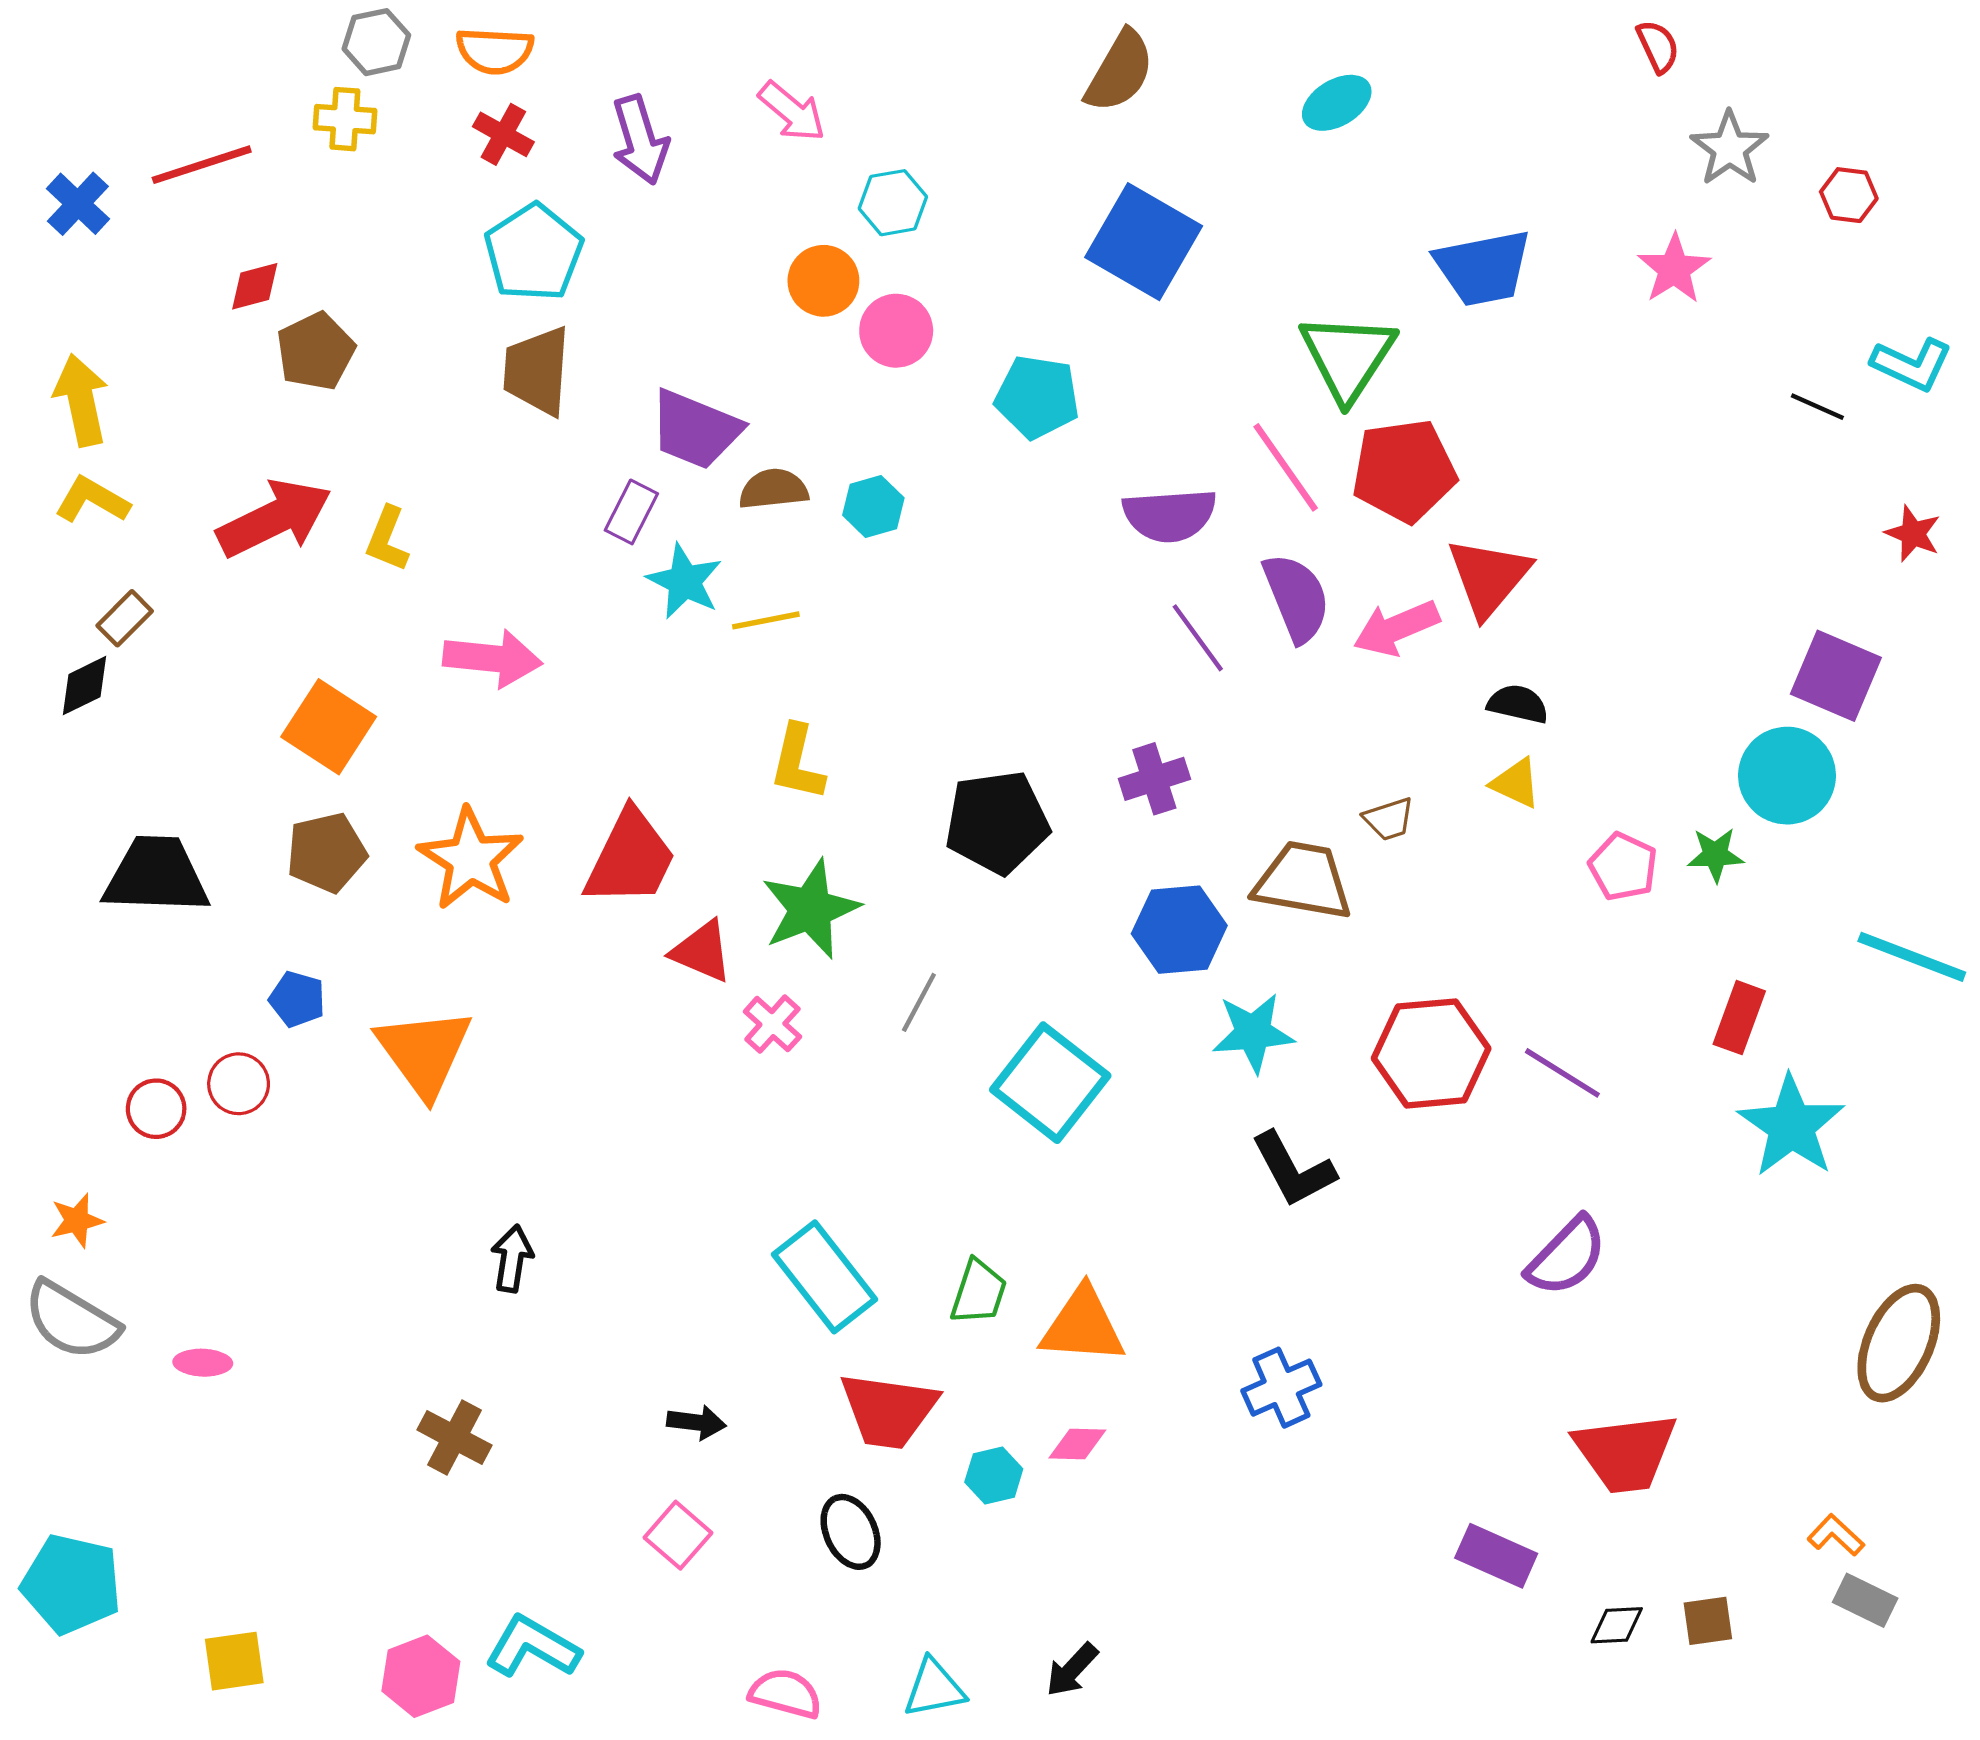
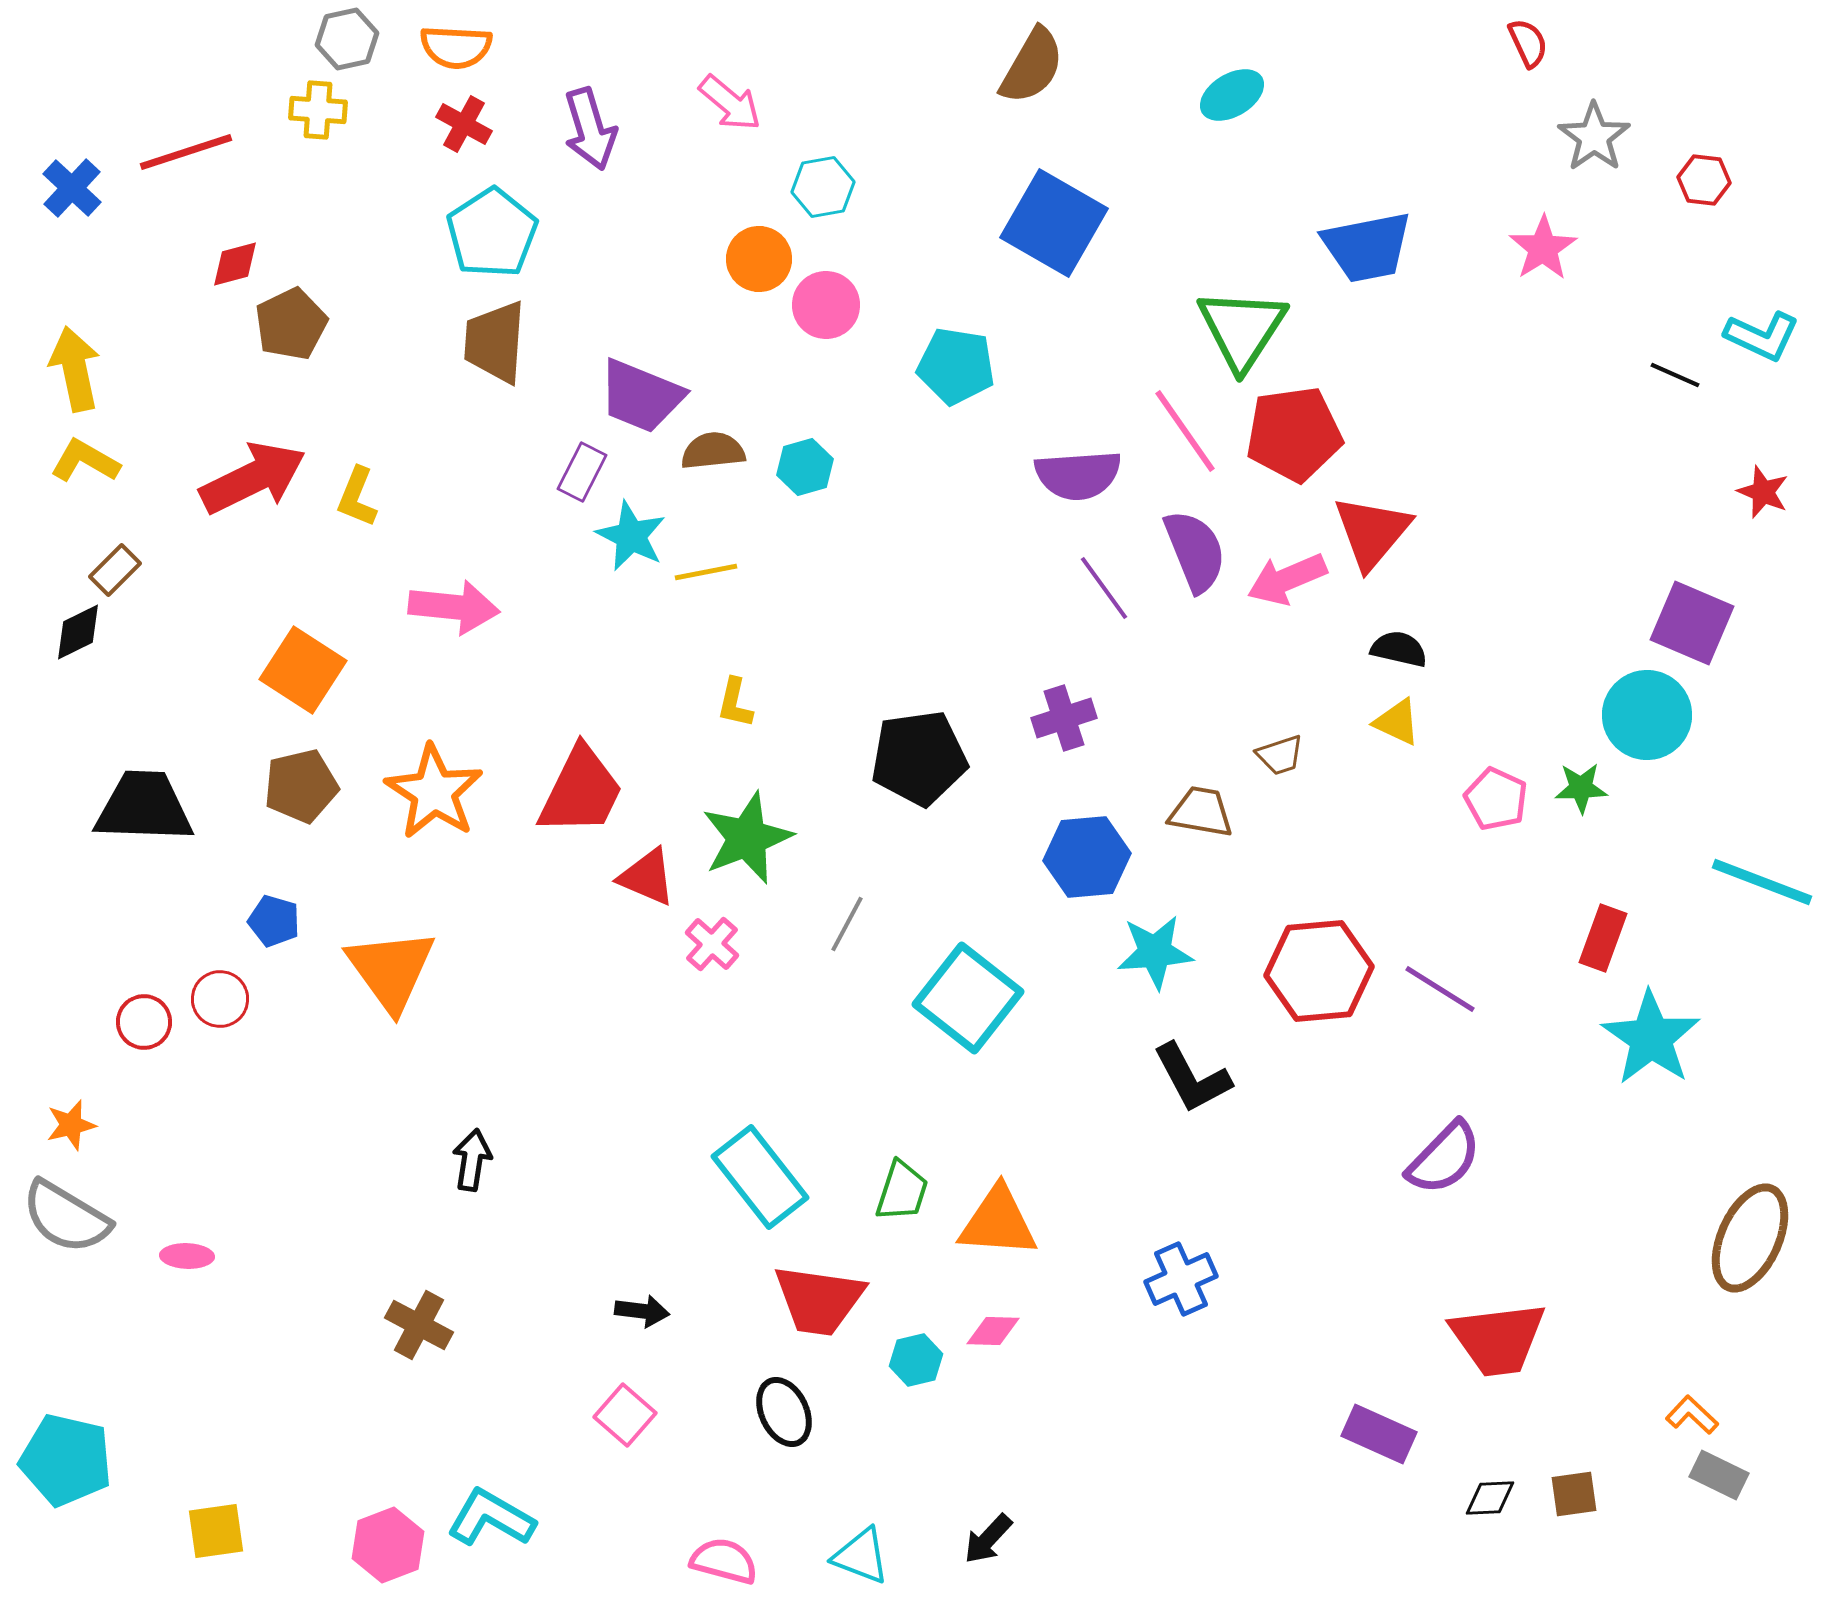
yellow L-shape: (797, 763) -> (735, 703), size x0.7
brown trapezoid: (1303, 881) -> (1201, 812), size x0.7
cyan triangle: (934, 1688) -> (861, 1556), turned 32

